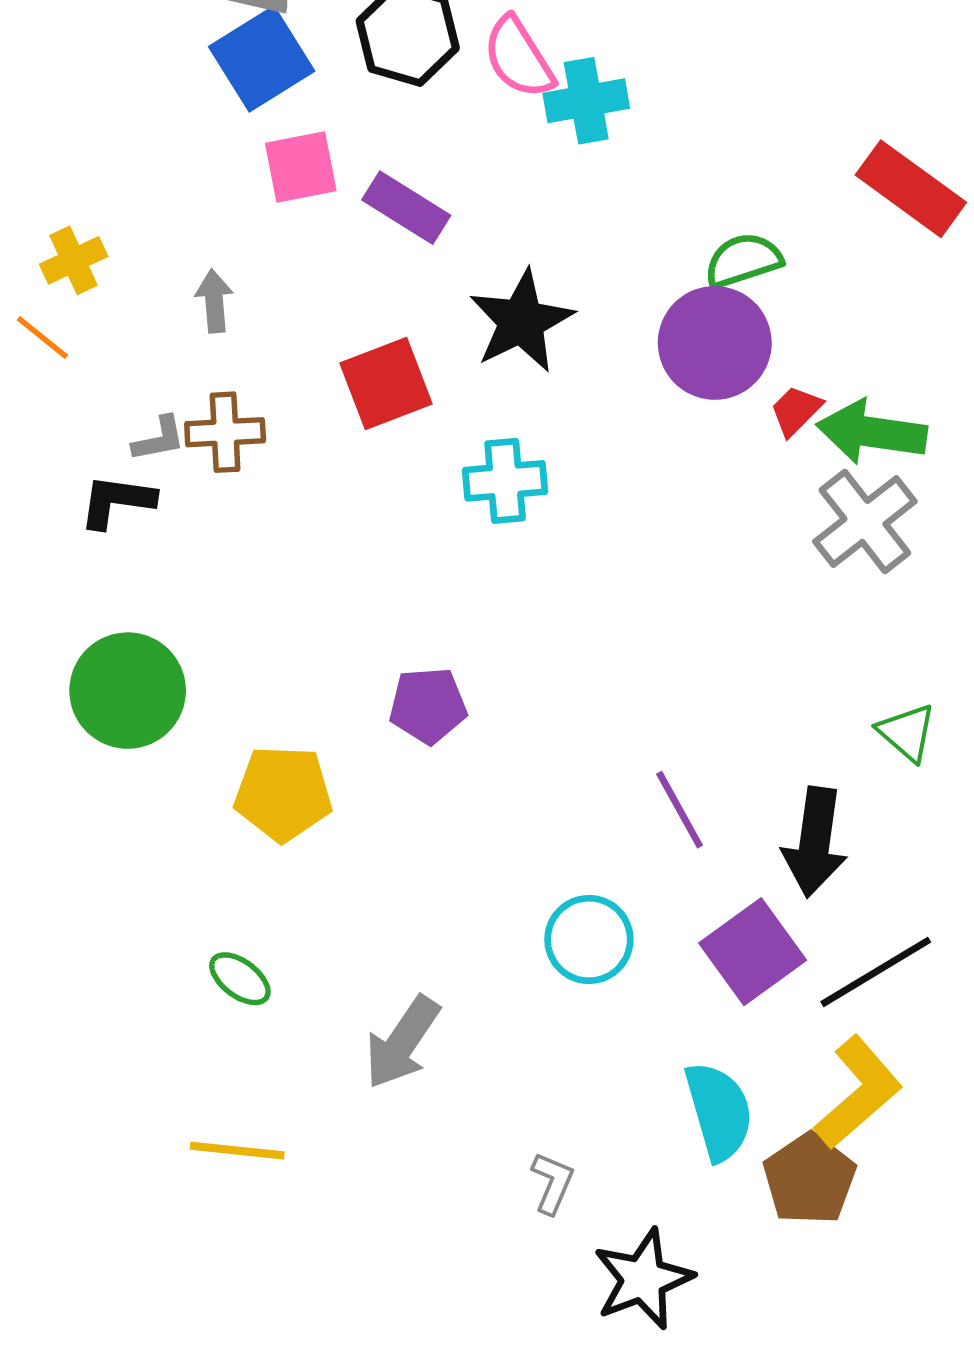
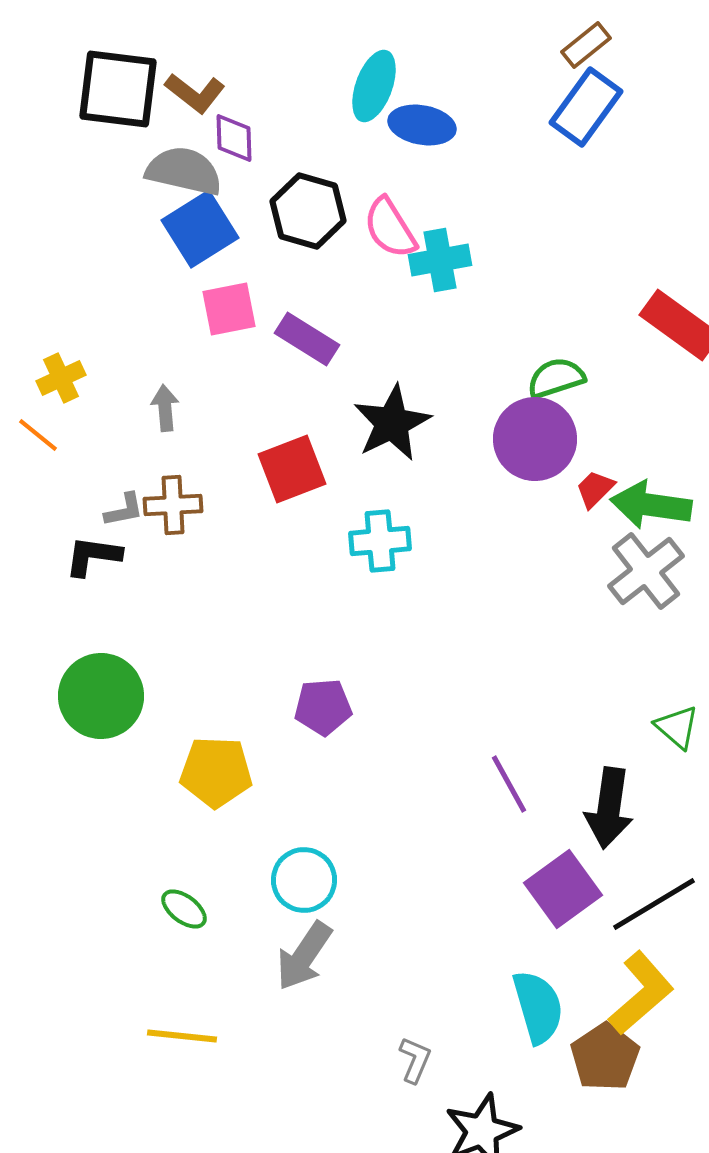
cyan circle: (589, 939) -> (304, 880), moved

